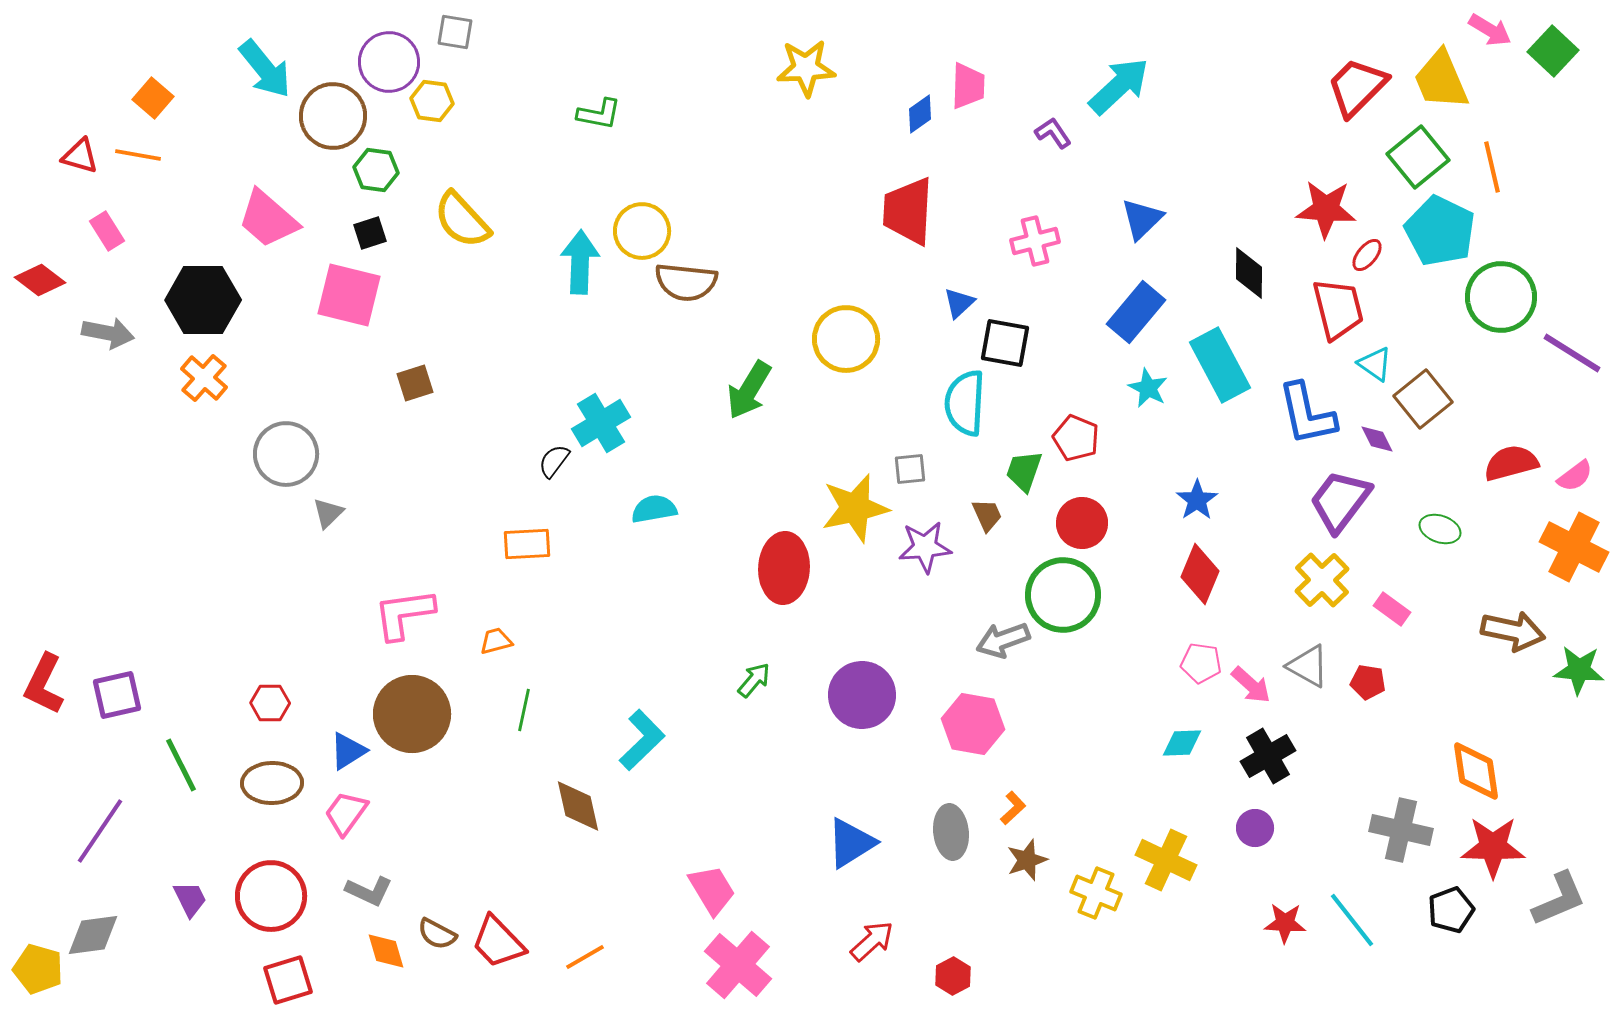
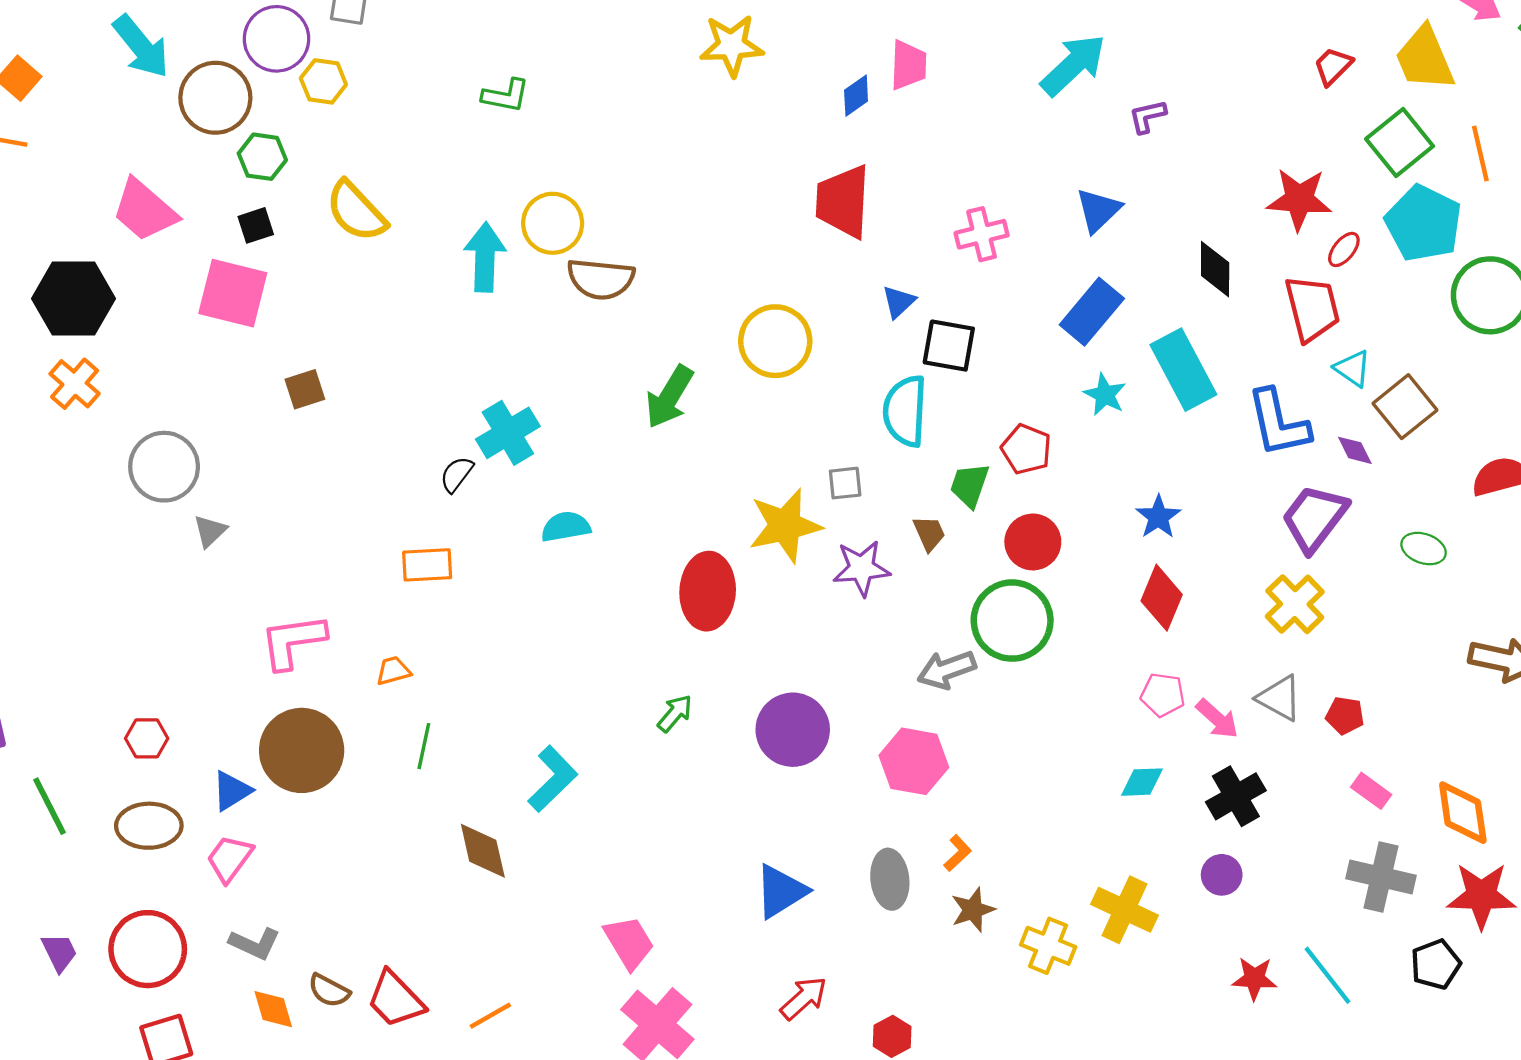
red trapezoid: (1357, 87) -> (1333, 66), size x0.6
purple L-shape: (1053, 133) -> (1147, 116), moved, turned -69
pink rectangle: (1392, 609) -> (1371, 791), moved

